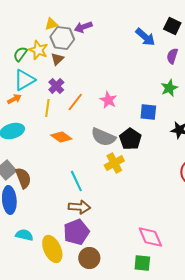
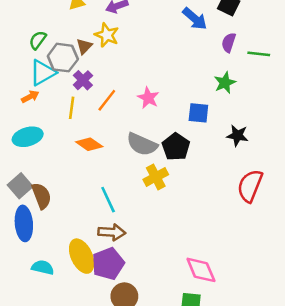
gray hexagon: (62, 38) -> (63, 58), moved
yellow star: (38, 50) -> (107, 35), moved
yellow ellipse: (52, 249) -> (82, 256), moved

